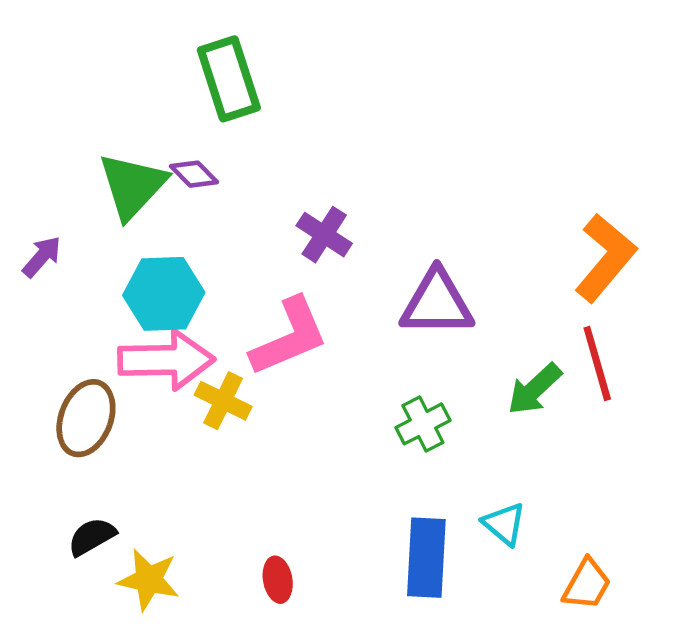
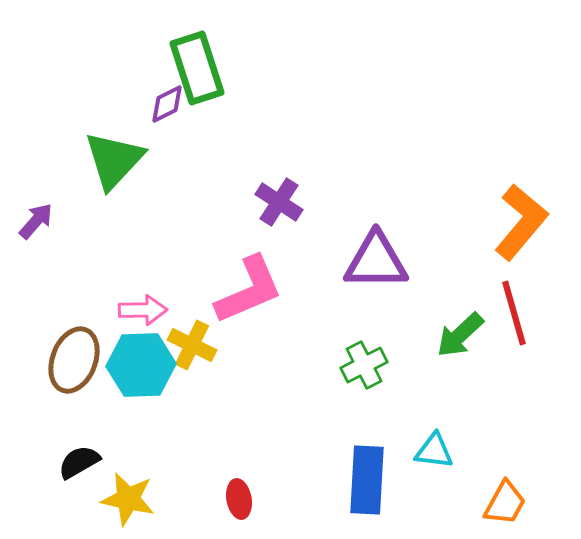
purple diamond: (194, 174) -> (167, 104), moved, turned -72
cyan hexagon: (164, 294) -> (141, 365), moved
pink arrow: (166, 360) -> (143, 310), size x0.6
cyan triangle: (504, 524) -> (434, 451), turned -33

